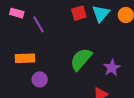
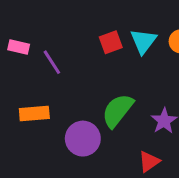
purple circle: (40, 79) -> (83, 139), moved, size x1.5

